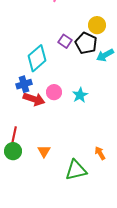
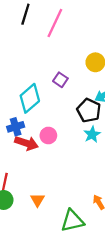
black pentagon: (86, 43) -> (89, 110), moved
cyan star: (80, 95) -> (92, 134), moved

